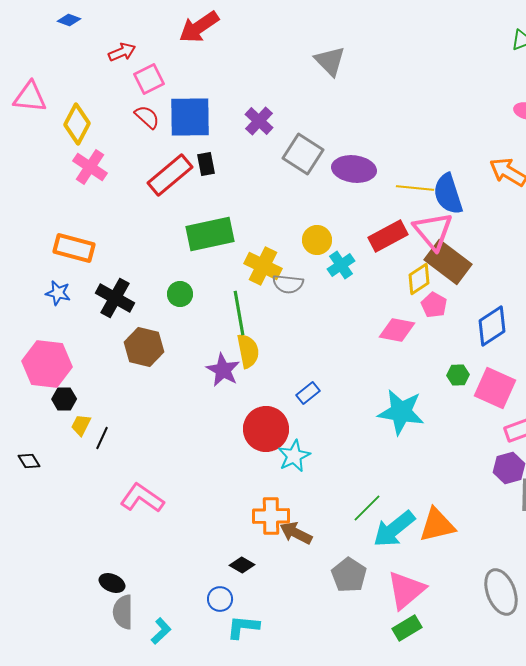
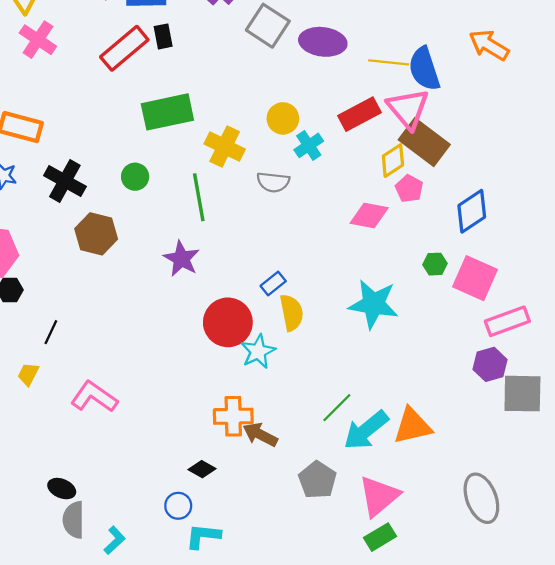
gray semicircle: (288, 284) -> (273, 182), moved
yellow semicircle: (248, 351) -> (292, 313), moved
yellow trapezoid: (81, 425) -> (28, 374), moved

